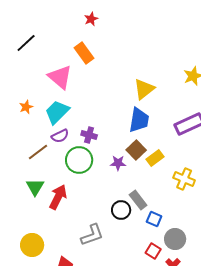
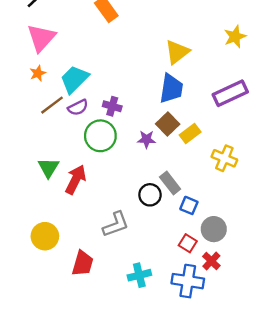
pink triangle: (60, 77) -> (41, 38), moved, turned 32
brown line: (38, 152) -> (52, 105), moved

